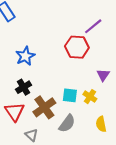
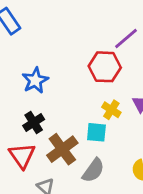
yellow cross: (90, 97) -> (111, 110), moved

